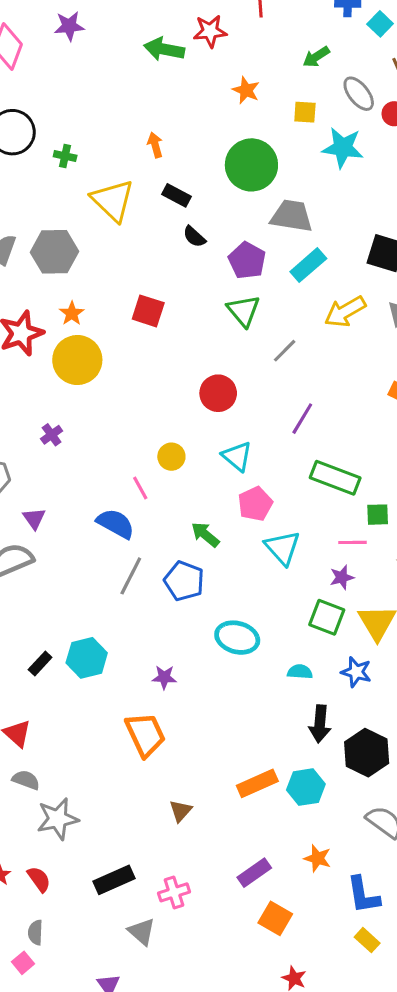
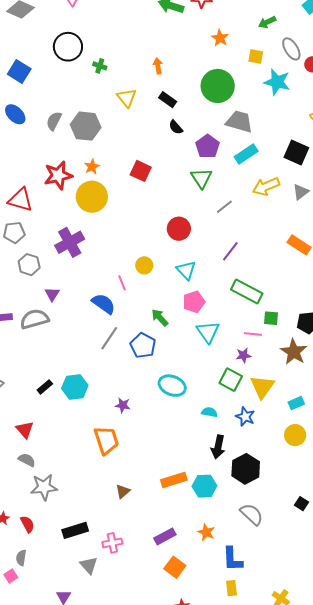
yellow triangle: (113, 200) -> (127, 98), size x0.7
purple cross: (52, 435) -> (70, 242), size x2.0
yellow rectangle: (367, 940) -> (232, 588), turned 35

